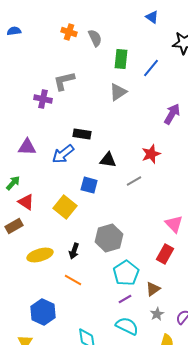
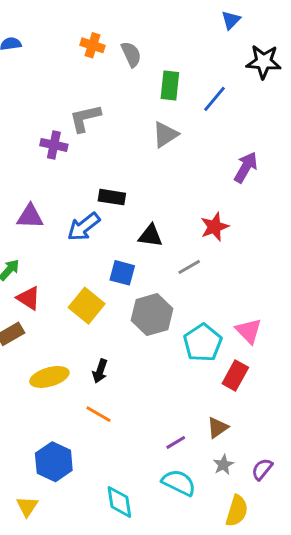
blue triangle: (152, 17) -> (231, 20), moved, turned 40
gray hexagon: (109, 238) -> (152, 315), moved
cyan pentagon: (126, 273) -> (203, 343), moved

